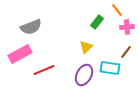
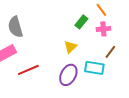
gray semicircle: (31, 27) -> (15, 27), turned 95
pink cross: (127, 27) -> (103, 29), moved

